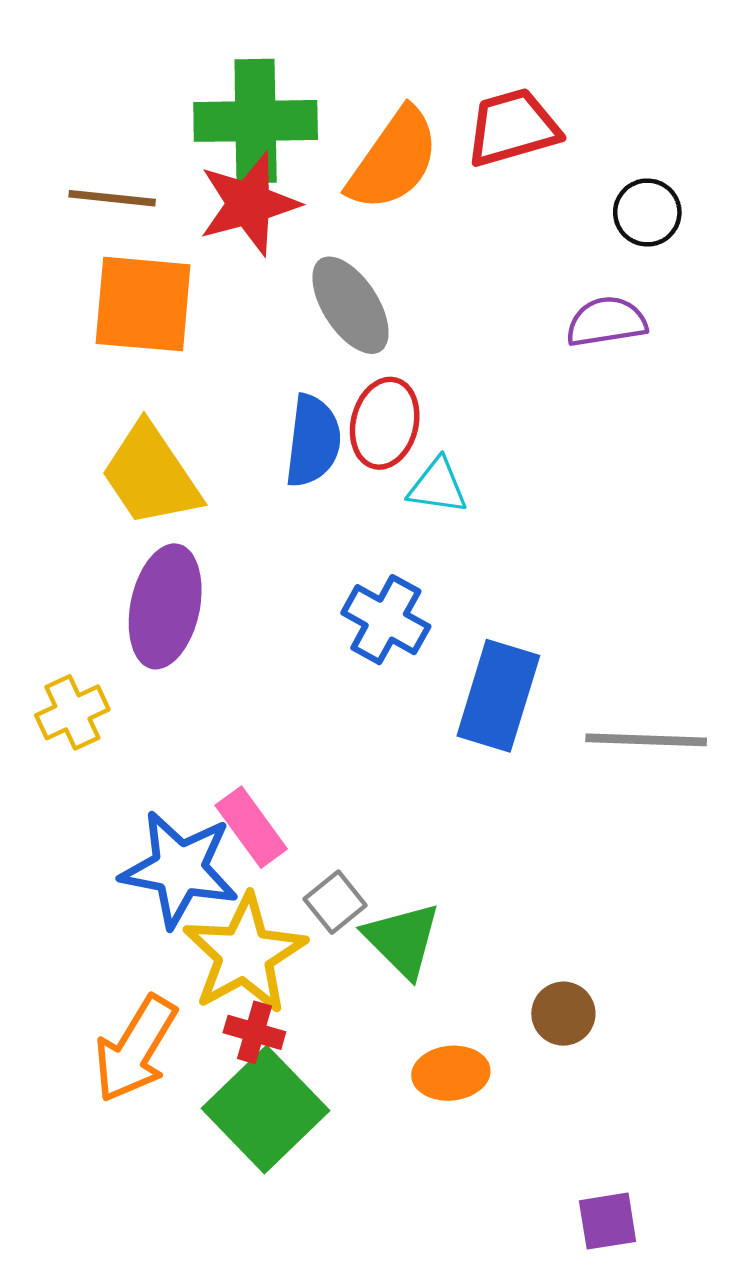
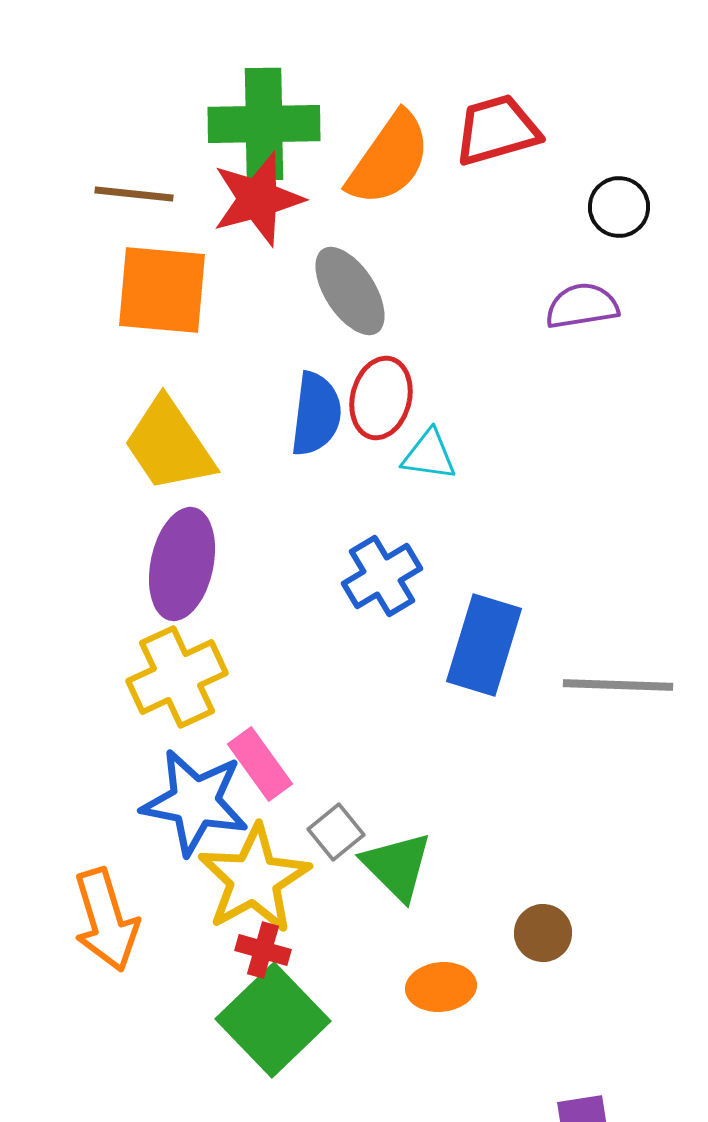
blue cross: (386, 620) -> (382, 576), turned 30
yellow cross: (72, 712) -> (177, 677), moved, size x1.5
orange arrow: (135, 1049) -> (106, 920), moved, turned -48

